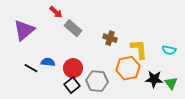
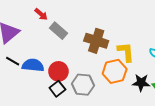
brown cross: (110, 38) -> (96, 41), size x1.6
blue semicircle: (48, 62) -> (33, 65), size x1.5
black line: (31, 68) -> (13, 61), moved

